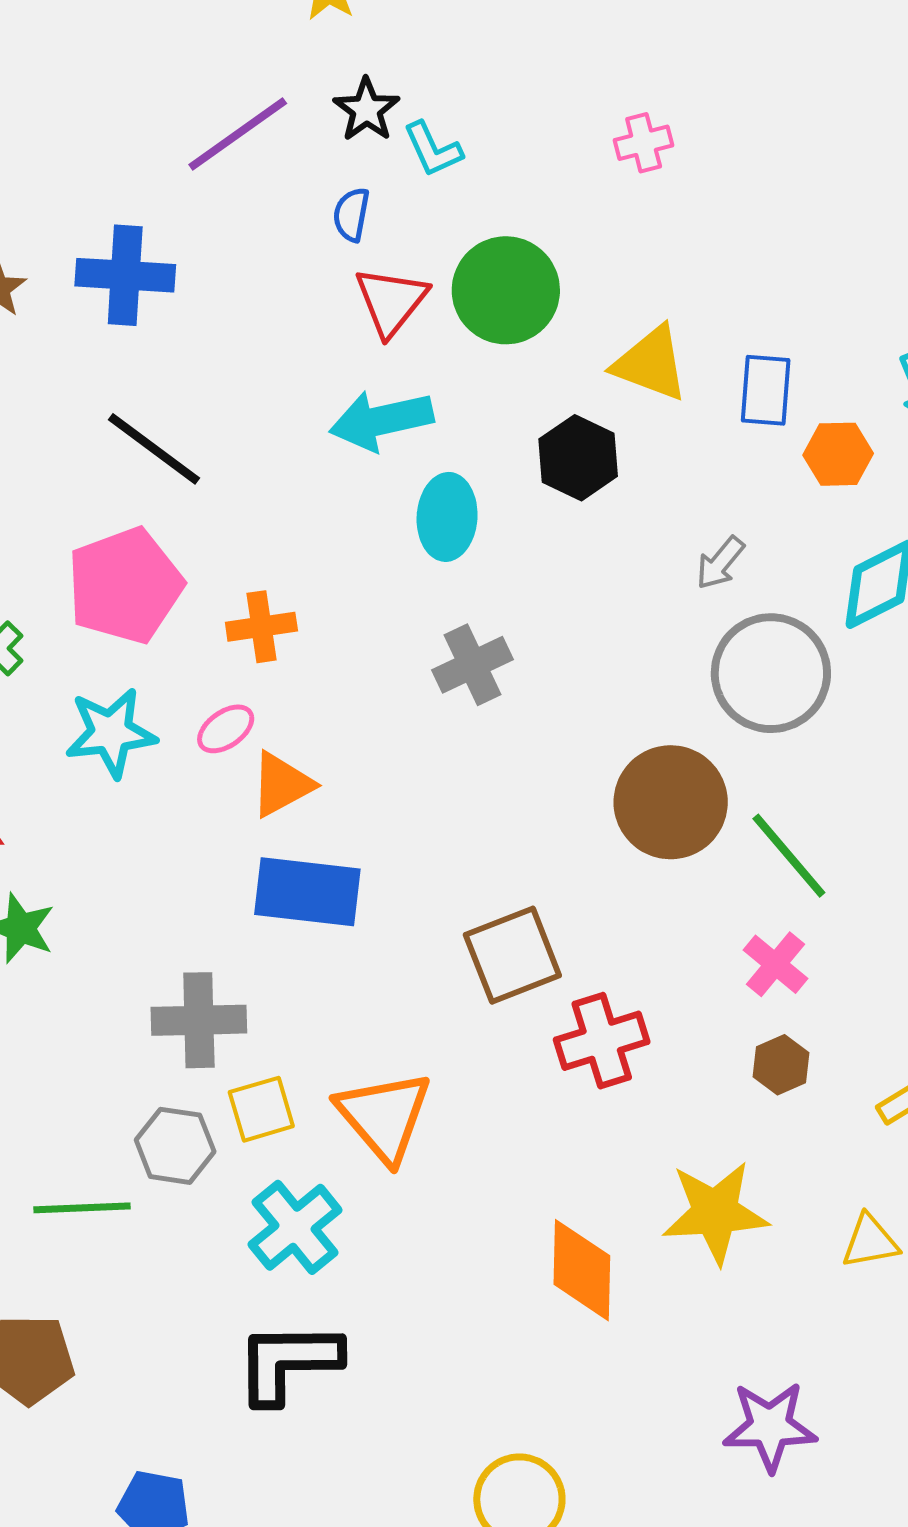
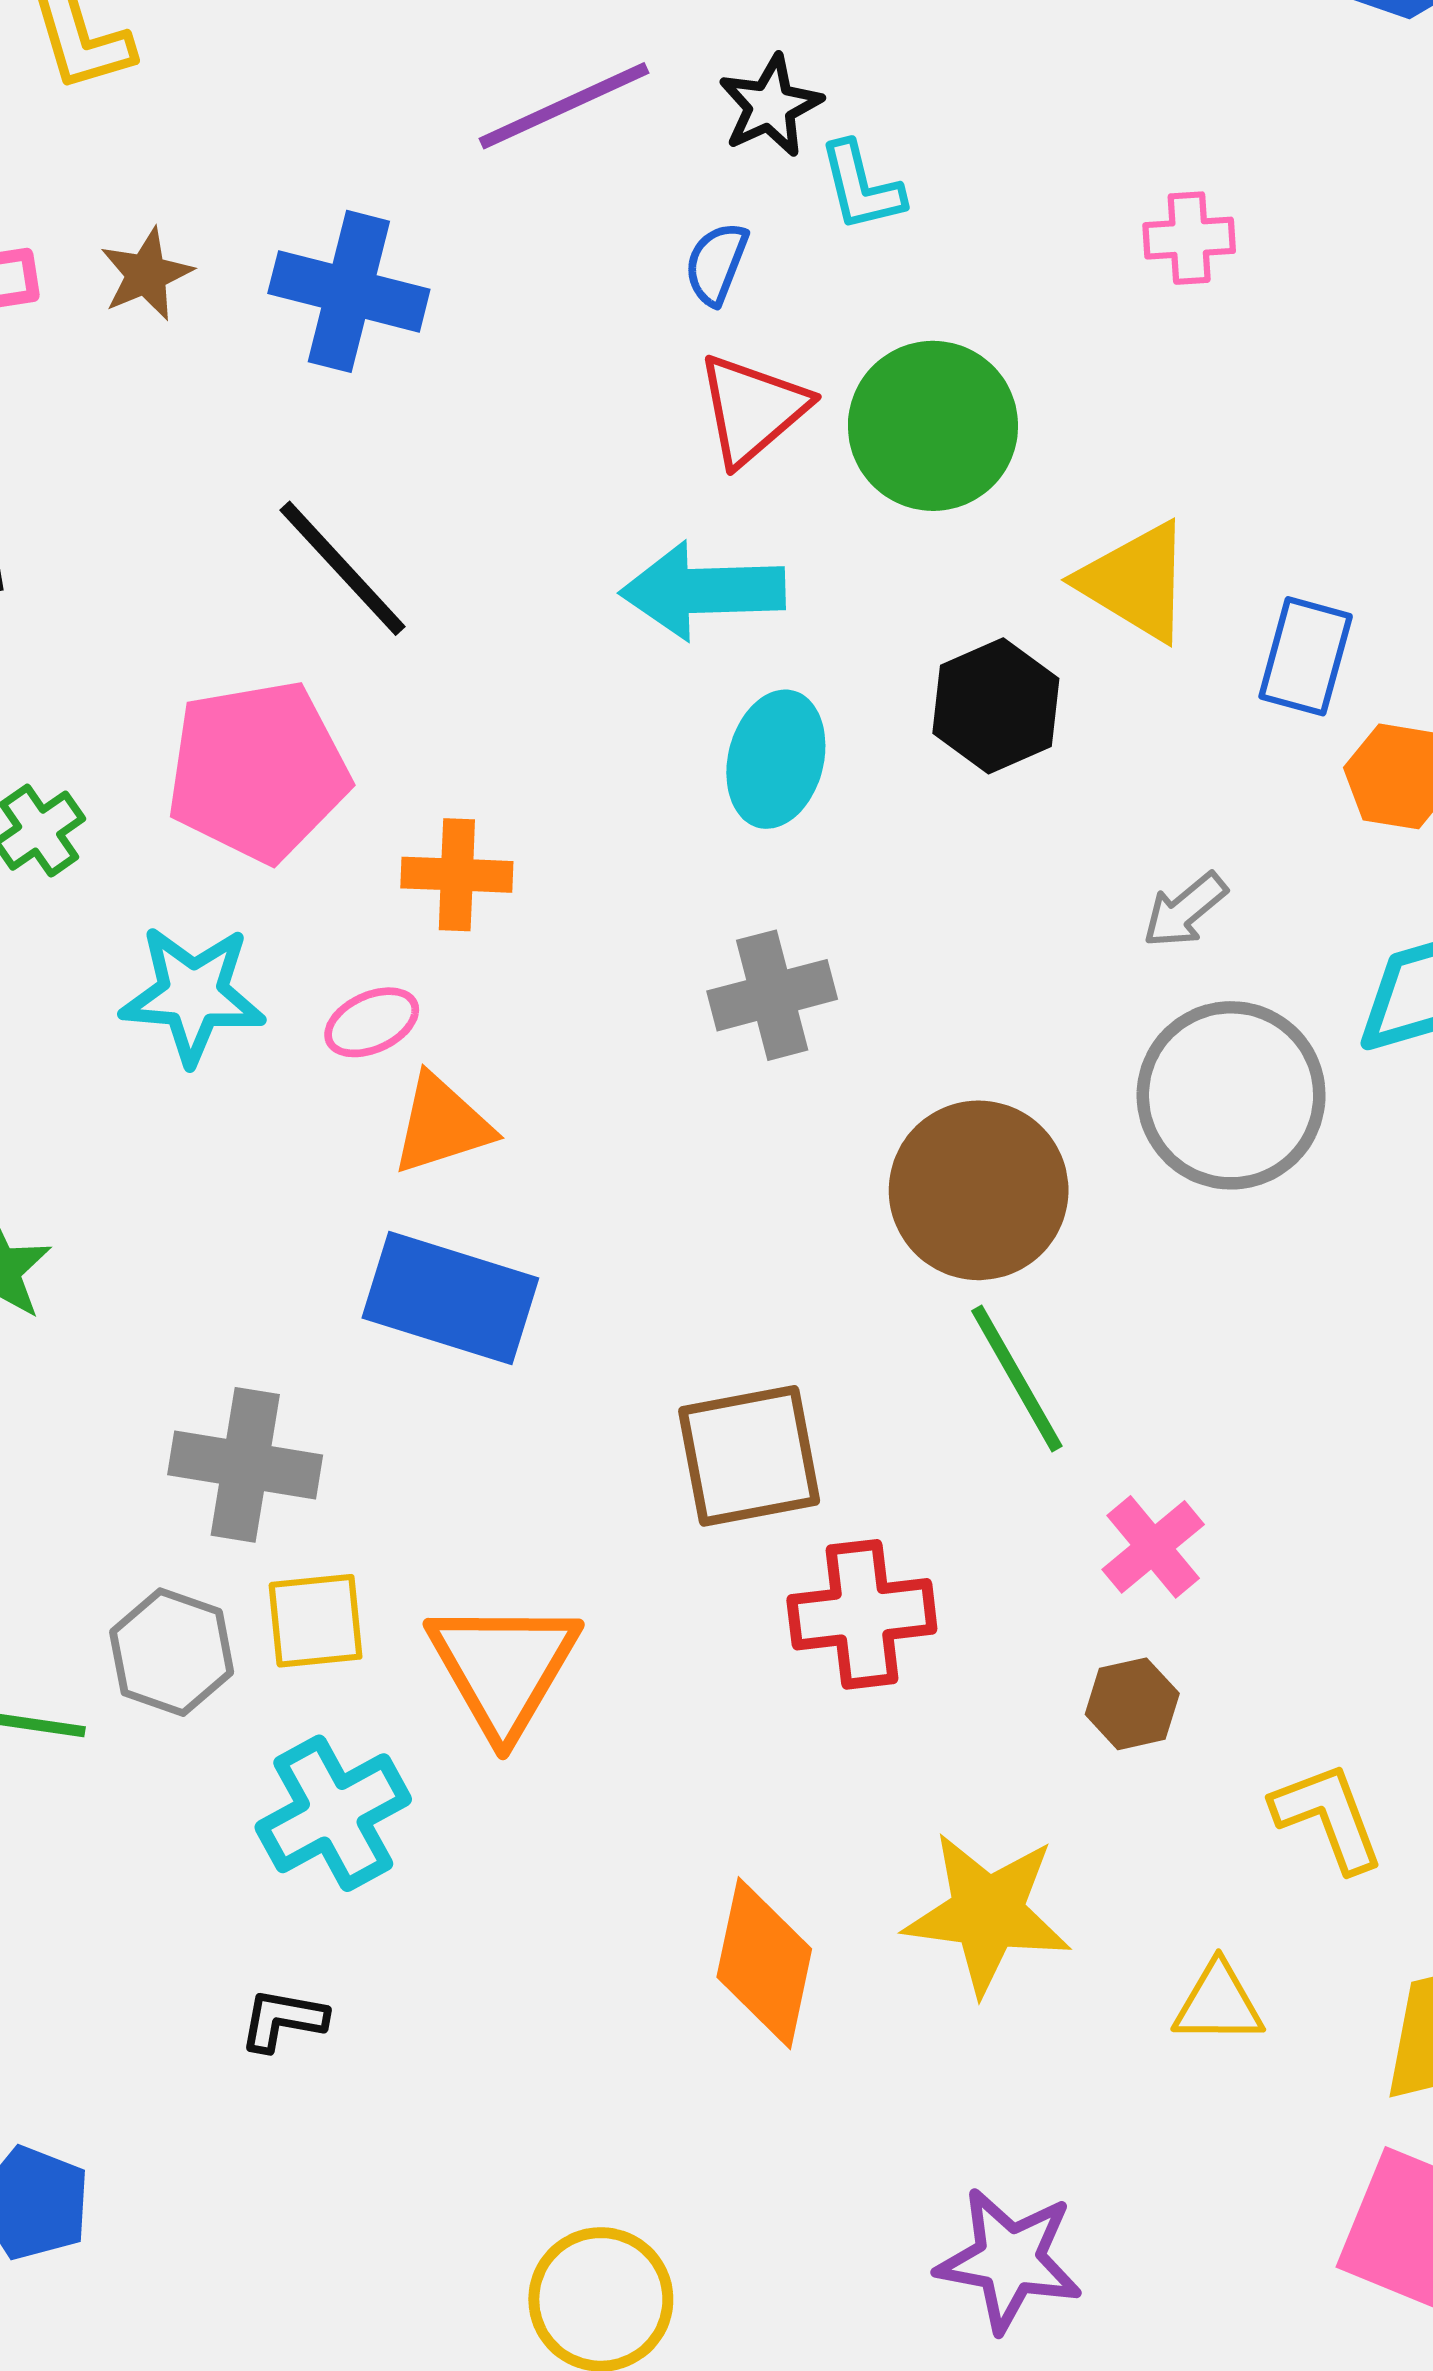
brown circle: (671, 802) -> (979, 1190), moved
green line: (789, 856) -> (1017, 1379), moved
black L-shape: (288, 1362) -> (283, 2020), size x0.5

